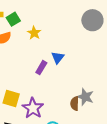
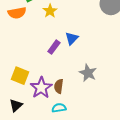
gray star: (85, 97) -> (88, 73), moved
brown semicircle: (75, 104) -> (59, 86), moved

